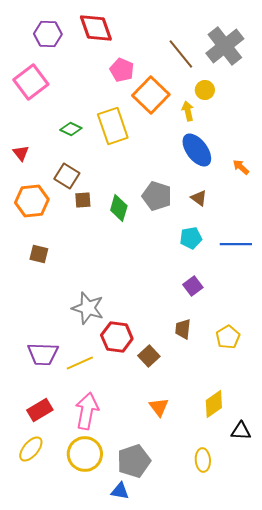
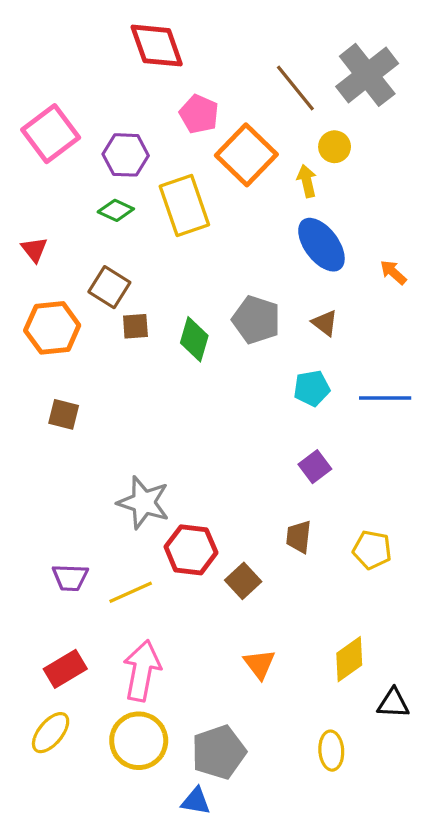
purple hexagon: (48, 34) -> (126, 155), moved
yellow pentagon: (228, 337) -> (372, 550), turned -30
purple trapezoid: (43, 354) -> (70, 578), size x0.7

